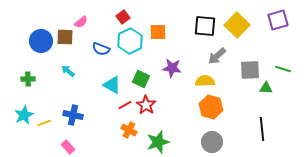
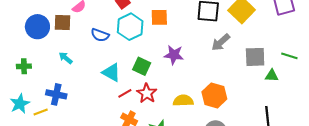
yellow semicircle: (205, 81) -> (183, 101), moved
blue cross: (73, 115) -> (56, 94), moved

